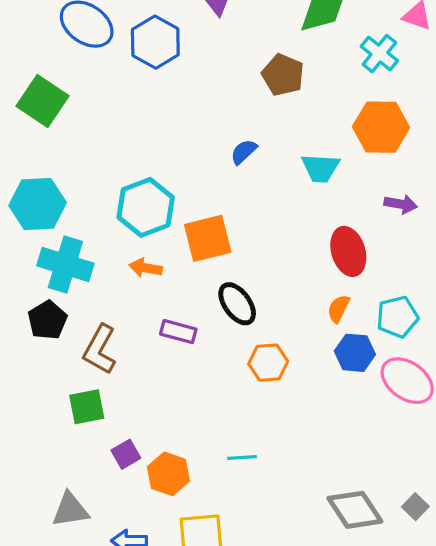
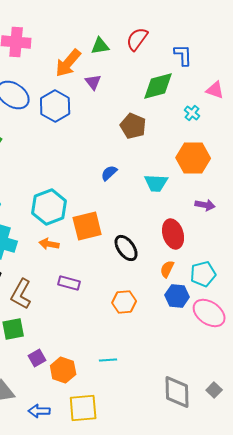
cyan cross: (379, 54) -> (192, 113), size x0.7
black ellipse: (237, 304) -> (126, 248), moved
gray diamond: (355, 510) -> (177, 392), turned 32

